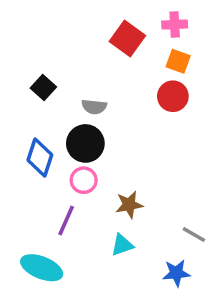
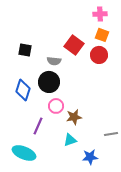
red square: (127, 38) -> (74, 45), moved
black square: (43, 87) -> (25, 50), turned -32
pink circle: (84, 180) -> (56, 106), moved
gray line: (194, 234) -> (111, 134), turned -40
blue star: (176, 273) -> (90, 157), moved

